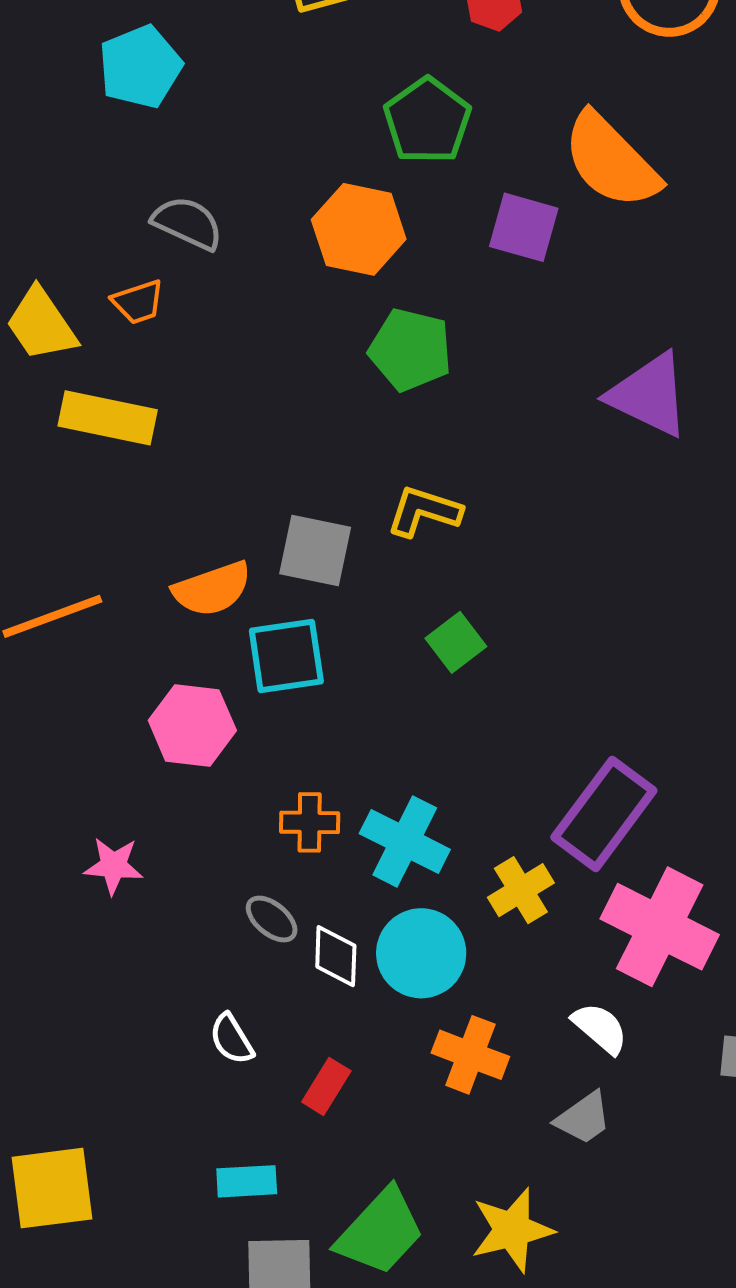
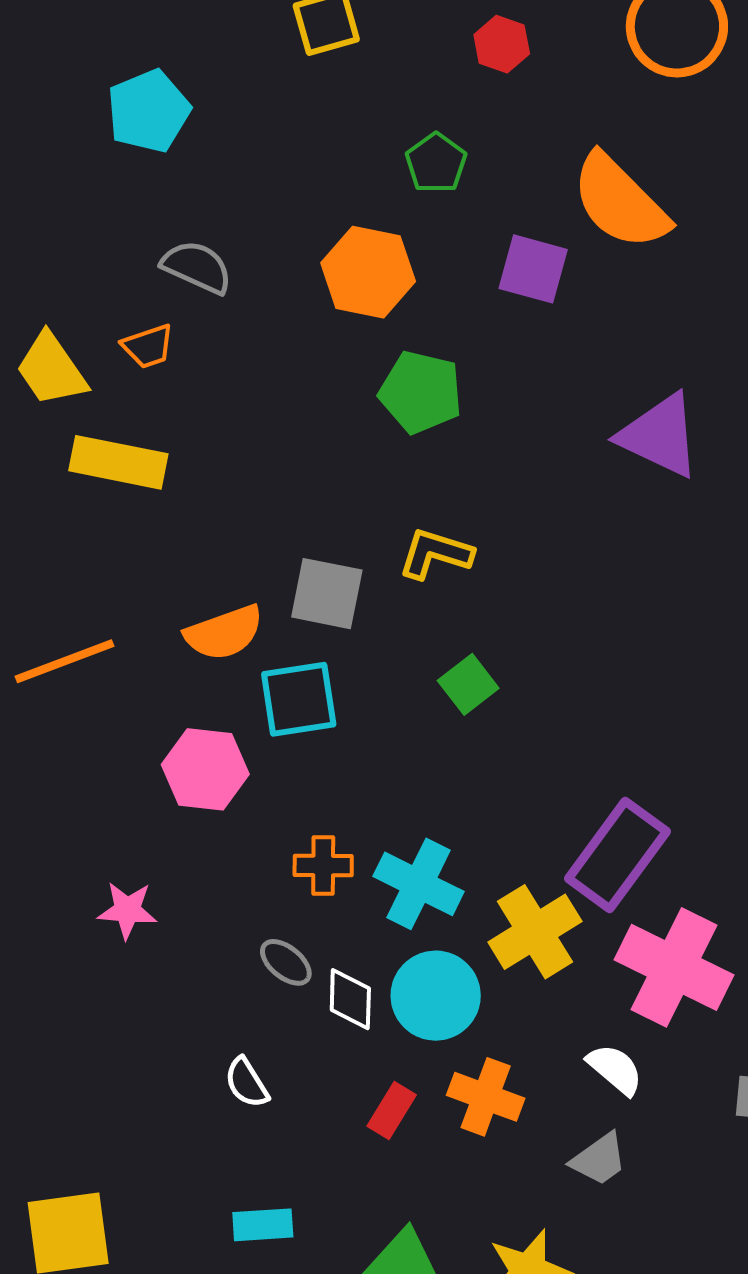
green pentagon: (427, 121) -> (436, 163), size x0.7
yellow cross: (521, 890) -> (535, 932), size x1.4
red rectangle: (326, 1086) -> (392, 1111), moved

